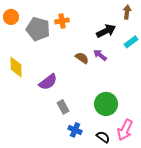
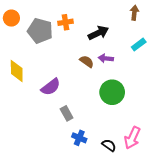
black arrow: (106, 31) -> (98, 33), moved
purple arrow: (100, 55) -> (106, 58), turned -32
green circle: (106, 104) -> (112, 92), moved

